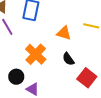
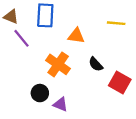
orange triangle: (64, 33) -> (76, 36), moved

